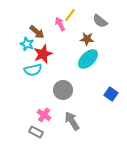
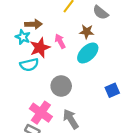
pink arrow: (60, 24) -> (60, 41), moved
brown arrow: (37, 32) -> (33, 24), turned -42
blue square: (111, 94) -> (112, 90), turned 32
pink cross: (44, 115) -> (41, 113), size x1.5

